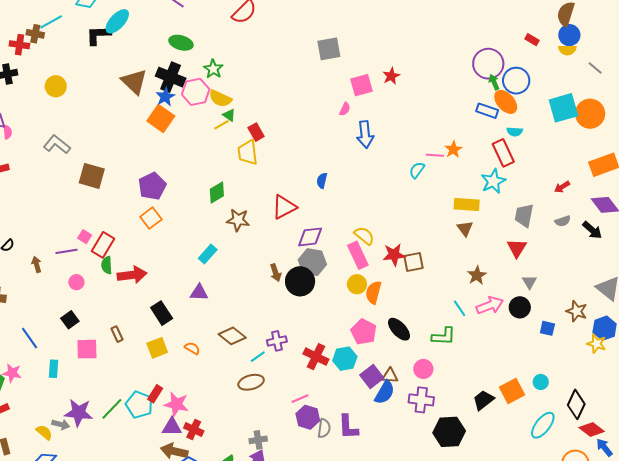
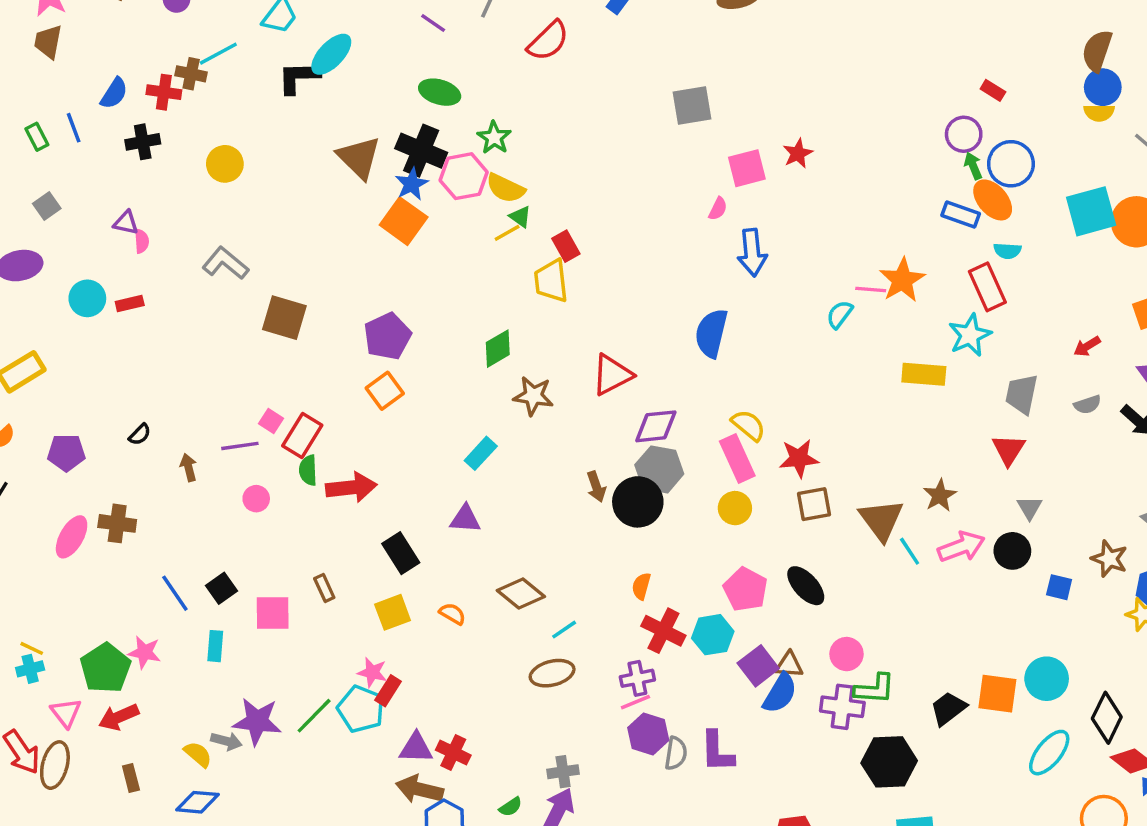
red rectangle: (532, 40) -> (993, 90), moved
purple circle: (488, 64) -> (964, 134), size x0.7
orange star: (453, 149) -> (902, 280), size x1.5
blue semicircle: (322, 181) -> (711, 333), moved, size x1.8
brown triangle: (465, 228) -> (881, 520), moved, size x1.6
brown square: (414, 262) -> (814, 504), moved
orange semicircle: (373, 292) -> (641, 586), moved, size x0.7
black square: (70, 320) -> (222, 588), moved
green L-shape: (444, 336) -> (875, 689), moved
purple cross: (277, 341) -> (637, 678), moved
cyan circle: (541, 382) -> (1047, 679), size x1.6
orange square: (512, 391) -> (997, 694), turned 35
pink star: (176, 404) -> (372, 672), moved, size x0.7

